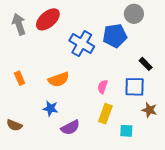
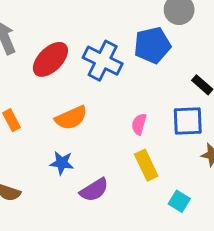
red ellipse: (48, 19) -> (50, 59), moved
yellow rectangle: (105, 114) -> (146, 165), turned -42
cyan square: (126, 131) -> (179, 201), moved, turned 32

